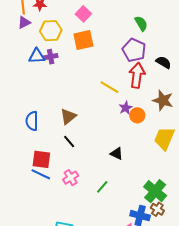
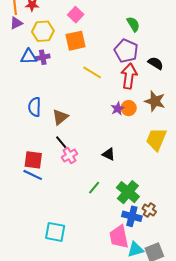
yellow line: (109, 87) -> (92, 72), moved
orange circle: (137, 115) -> (129, 108), moved
blue semicircle: (32, 121) -> (35, 107), moved
pink cross: (71, 178) -> (69, 156), moved
green cross: (155, 191) -> (128, 192), moved

